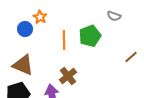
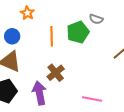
gray semicircle: (114, 16) -> (96, 19), moved
blue circle: (25, 29) -> (12, 36), moved

